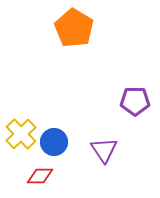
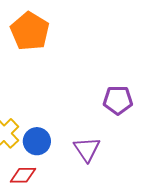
orange pentagon: (74, 28) -> (30, 31), moved

